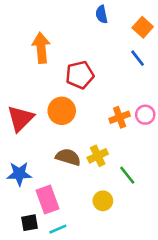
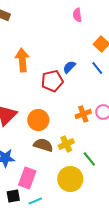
blue semicircle: (102, 14) -> (69, 67), moved, turned 56
orange circle: (62, 111) -> (38, 120), moved
pink rectangle: (48, 200) -> (27, 178), turned 40
yellow circle: (103, 201) -> (70, 179), size x1.6

